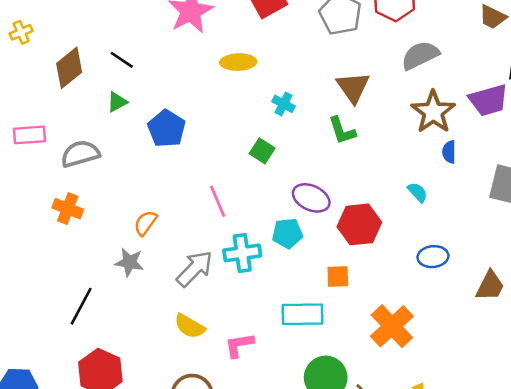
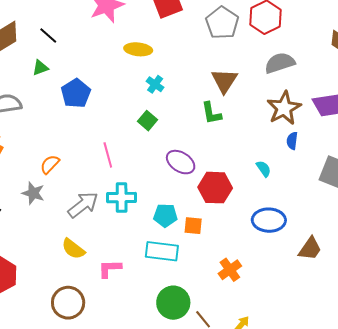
cyan cross: (284, 104) -> (155, 84), moved
cyan pentagon: (287, 233) -> (165, 215), moved
blue ellipse: (433, 257) -> (269, 220), size x1.4
orange cross: (392, 326) -> (230, 270), size x0.7

